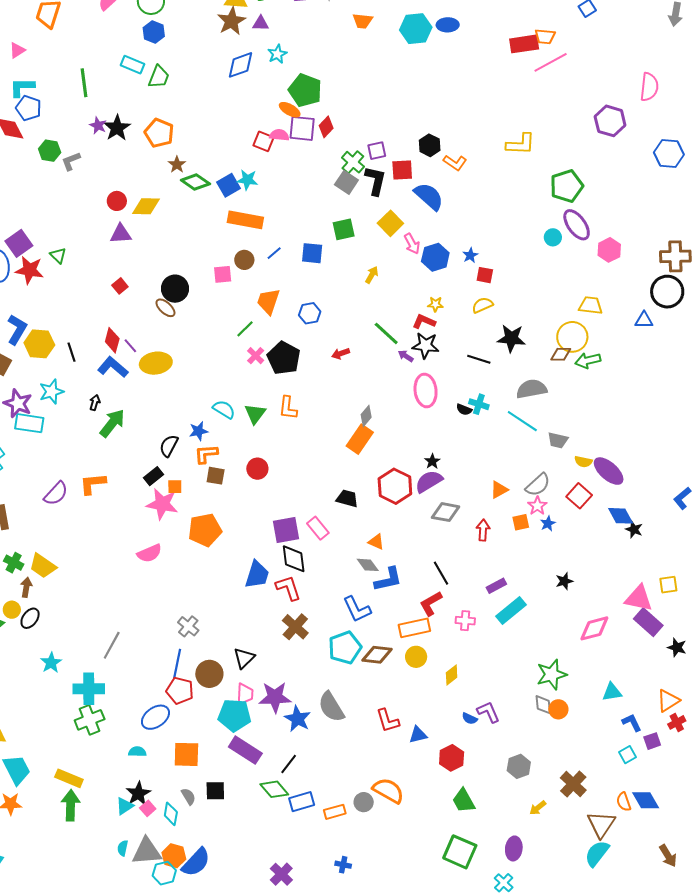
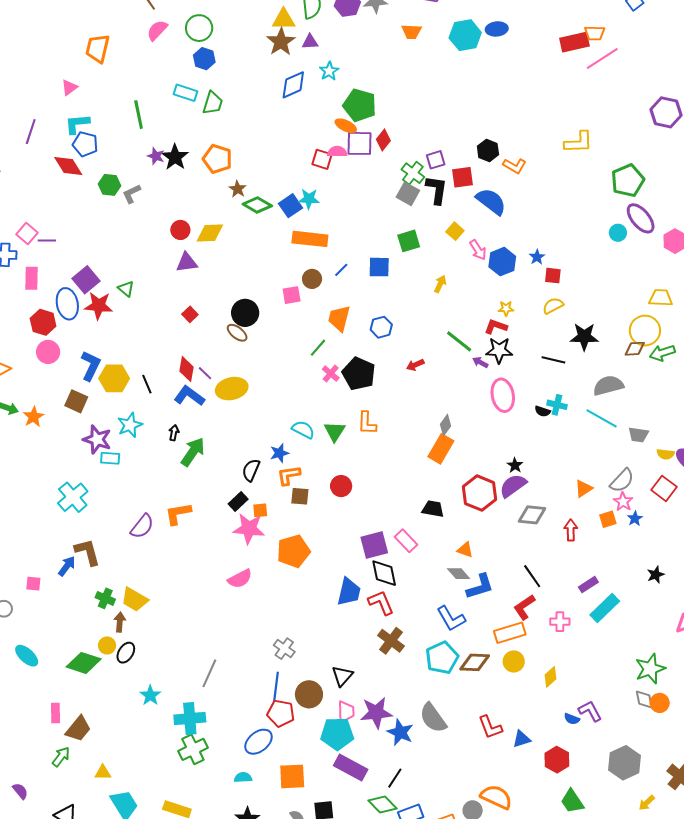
yellow square: (390, 223) -> (455, 231), size x0.7
cyan rectangle: (29, 423) -> (110, 458), size x0.7
gray hexagon: (519, 766) -> (625, 763), size x1.4

